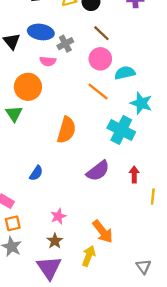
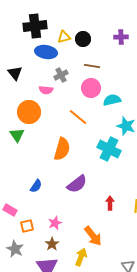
blue ellipse: (41, 32) -> (46, 52), moved
brown line: (101, 33) -> (92, 66), turned -35
orange line: (98, 92) -> (78, 117), moved
purple semicircle: (98, 171) -> (77, 184), moved
red arrow: (134, 174) -> (110, 203), moved
orange square: (13, 223) -> (27, 226), moved

